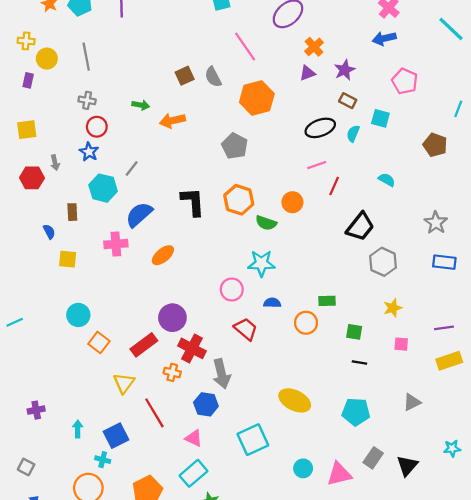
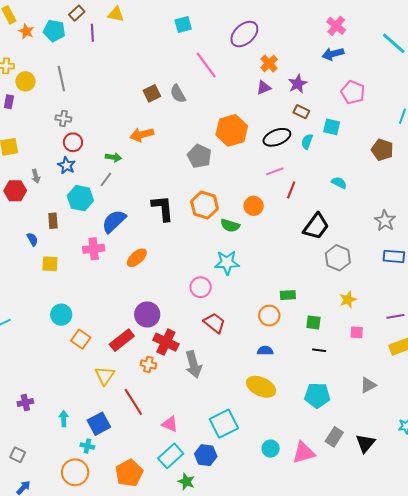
orange hexagon: (257, 98) -> (232, 130), moved
green arrow: (141, 105) -> (113, 157), moved
blue semicircle: (272, 303) -> (265, 351), moved
blue hexagon: (206, 404) -> (206, 455), moved

